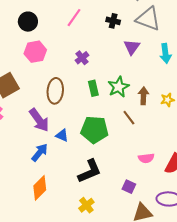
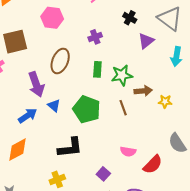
black cross: (113, 21) -> (130, 18), moved
brown arrow: (143, 96) -> (143, 91), turned 66

